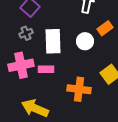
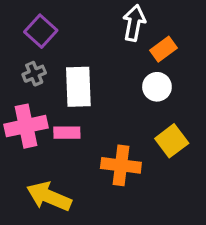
orange rectangle: (105, 28) -> (164, 49), moved
white circle: (85, 41) -> (157, 87), moved

